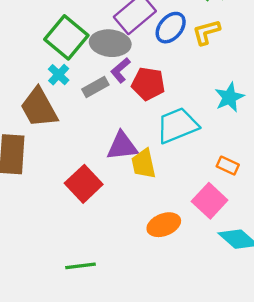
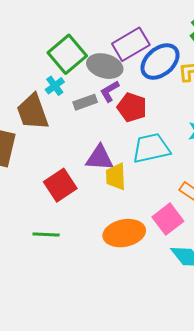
blue ellipse: (171, 28) -> (160, 62), size x1.4
orange ellipse: (164, 225) -> (124, 233), size x1.4
green line: (80, 266) -> (46, 235), moved

